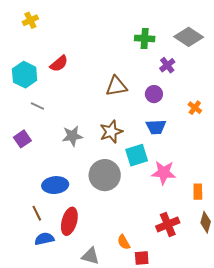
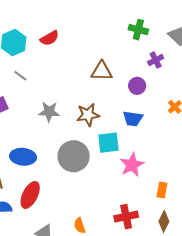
pink star: (164, 173) -> (132, 165), turned 30

